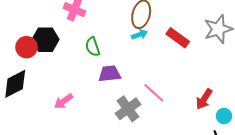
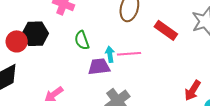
cyan arrow: (139, 35) -> (110, 54), moved, turned -77
pink line: (154, 93) -> (129, 54), moved, turned -45

